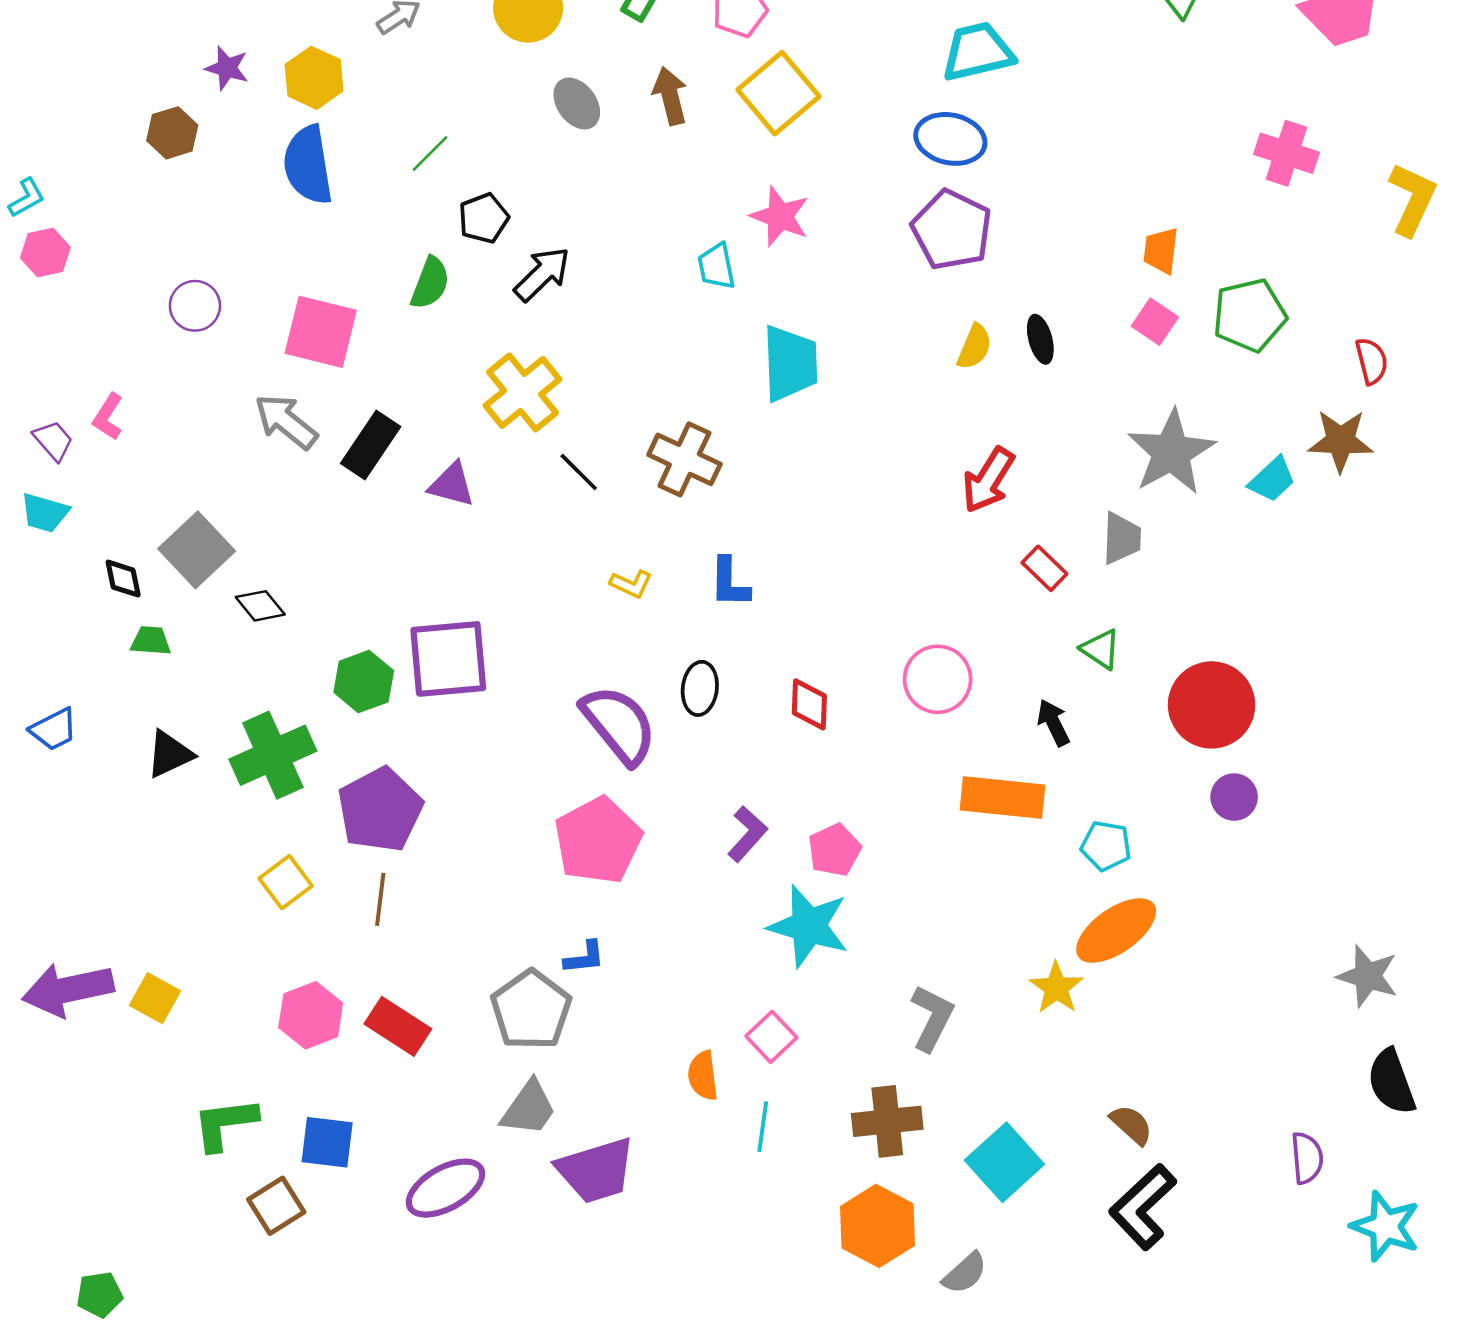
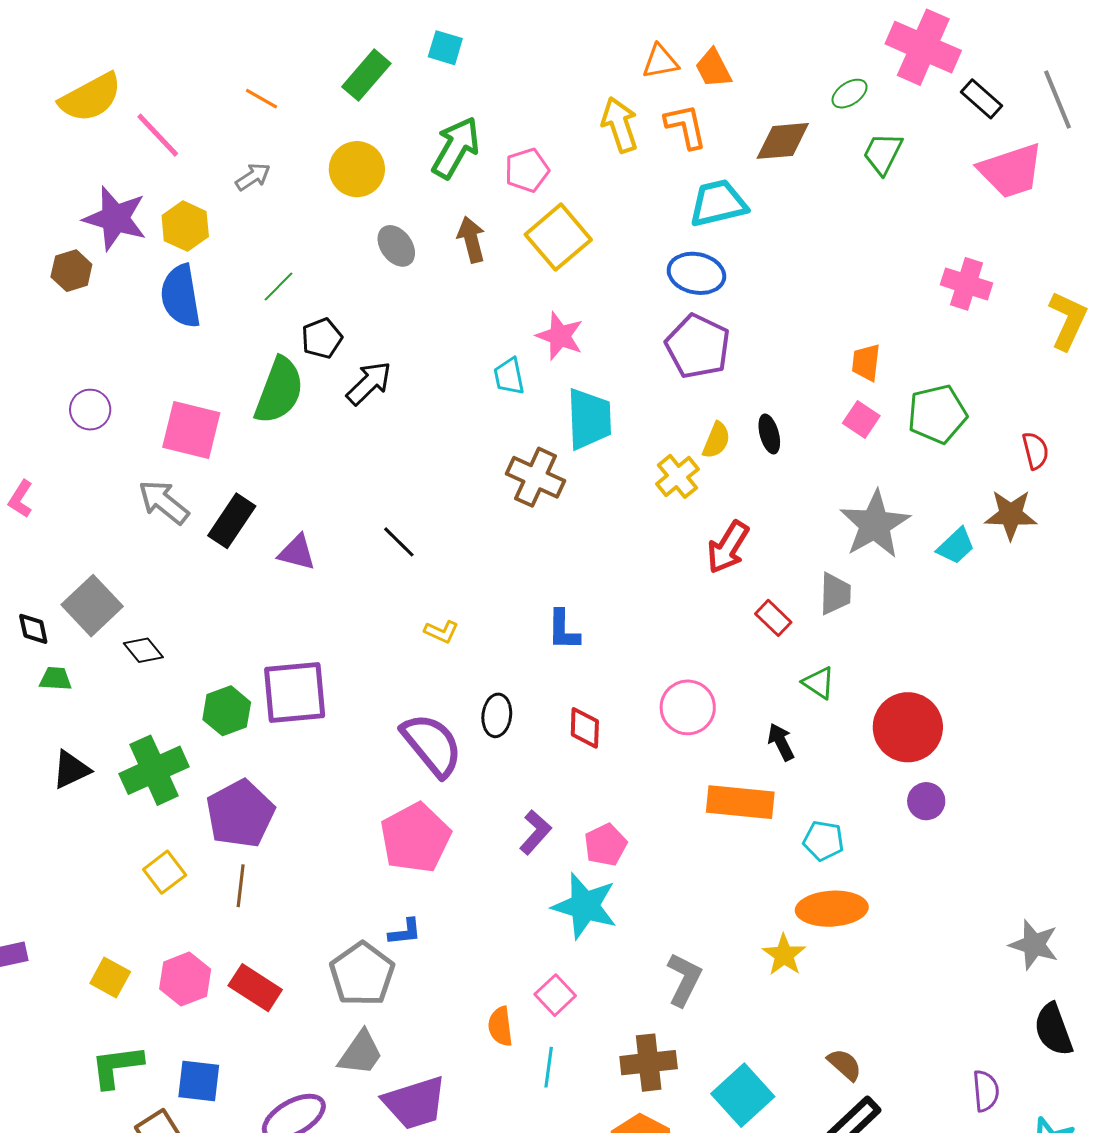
purple star: (227, 68) -> (115, 218), size x1.8
green semicircle: (430, 283) -> (279, 391), size x1.6
cyan trapezoid: (790, 363) -> (589, 419), moved
yellow cross: (523, 392) -> (678, 476), moved, size x0.7
brown cross: (684, 459) -> (536, 477), moved
blue L-shape: (730, 583) -> (563, 630), moved
orange ellipse: (1116, 930) -> (832, 909), turned 32
yellow square: (155, 998) -> (110, 977), moved

